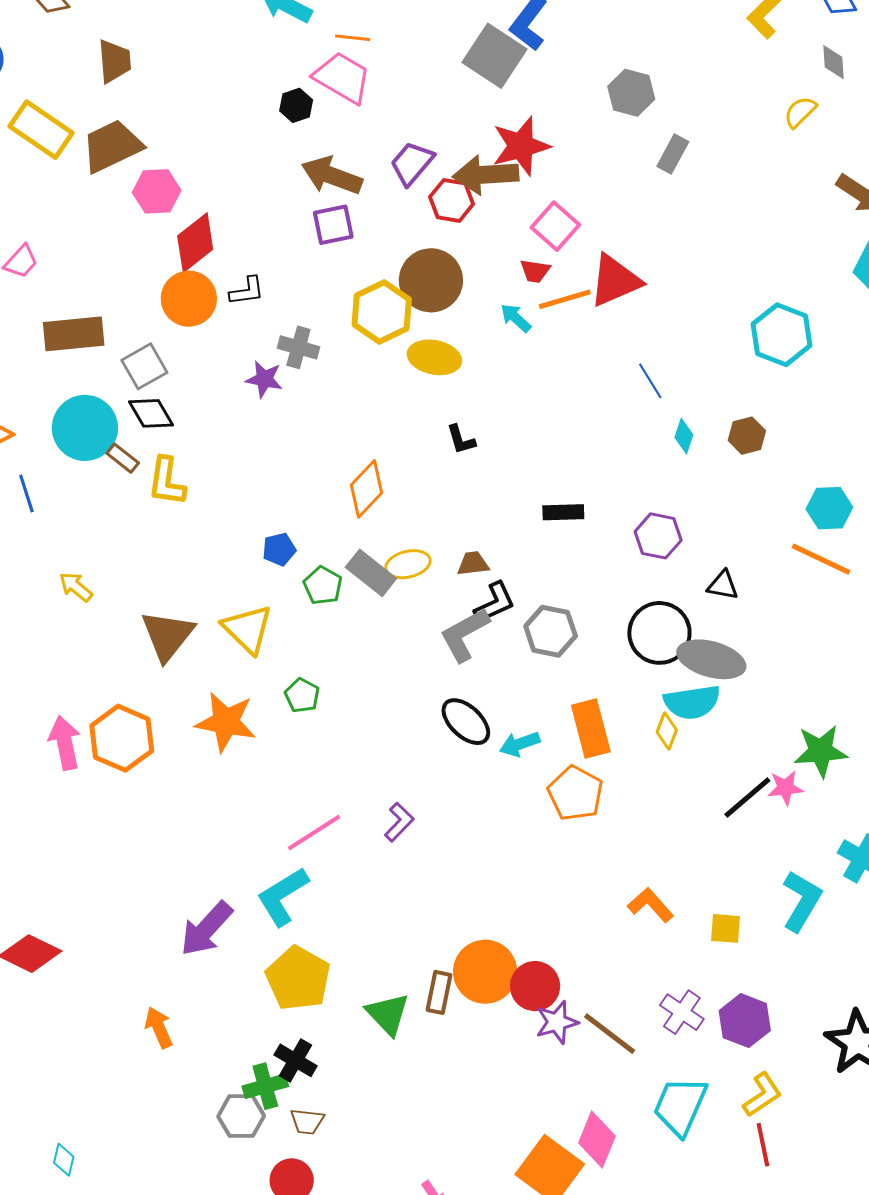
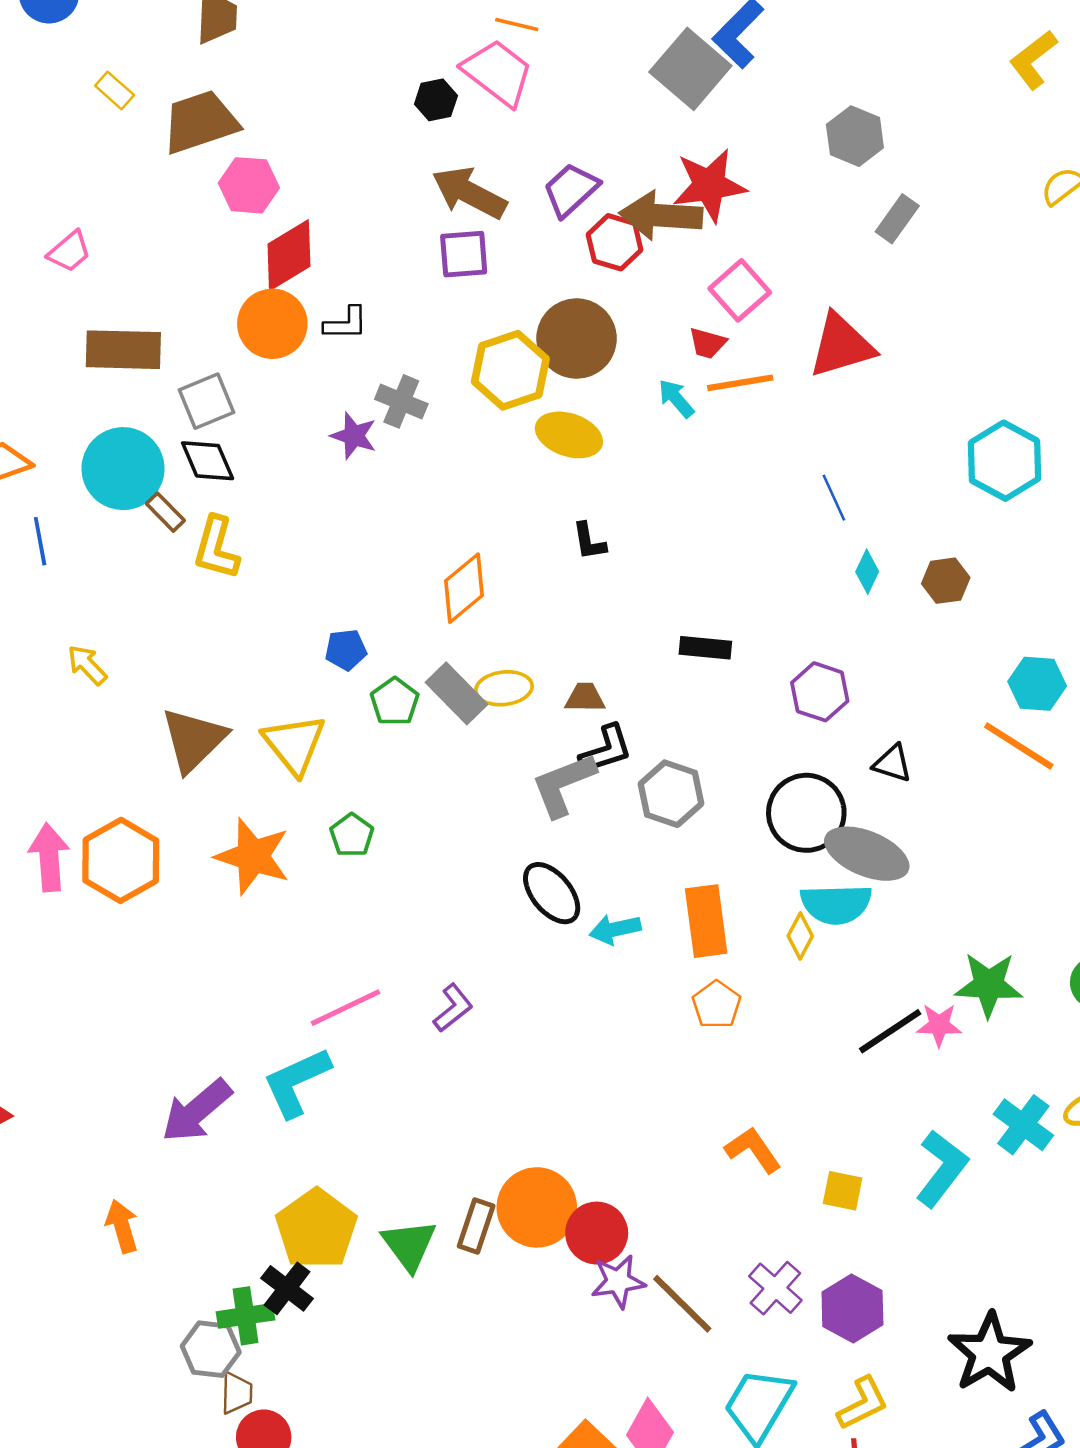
yellow rectangle: (41, 130) -> (115, 90), size x0.5
red triangle: (615, 281) -> (841, 346), moved
orange pentagon: (575, 793) -> (717, 1005), moved, size x0.7
yellow pentagon: (298, 978) -> (316, 1229), moved
brown trapezoid: (307, 1121) -> (237, 1393), moved, turned -102

